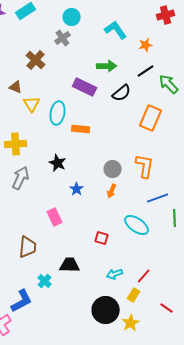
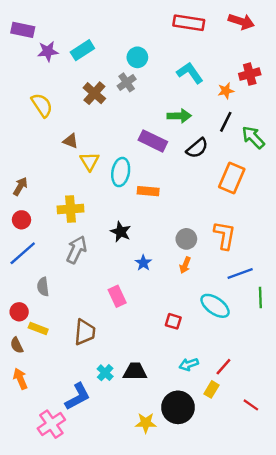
red cross: (166, 15) -> (250, 74), moved
brown cross: (36, 60) -> (94, 93), moved
black line: (146, 71) -> (226, 122), turned -30
black trapezoid: (70, 265) -> (135, 372), moved
yellow star: (131, 323) -> (146, 423), moved, turned 30

